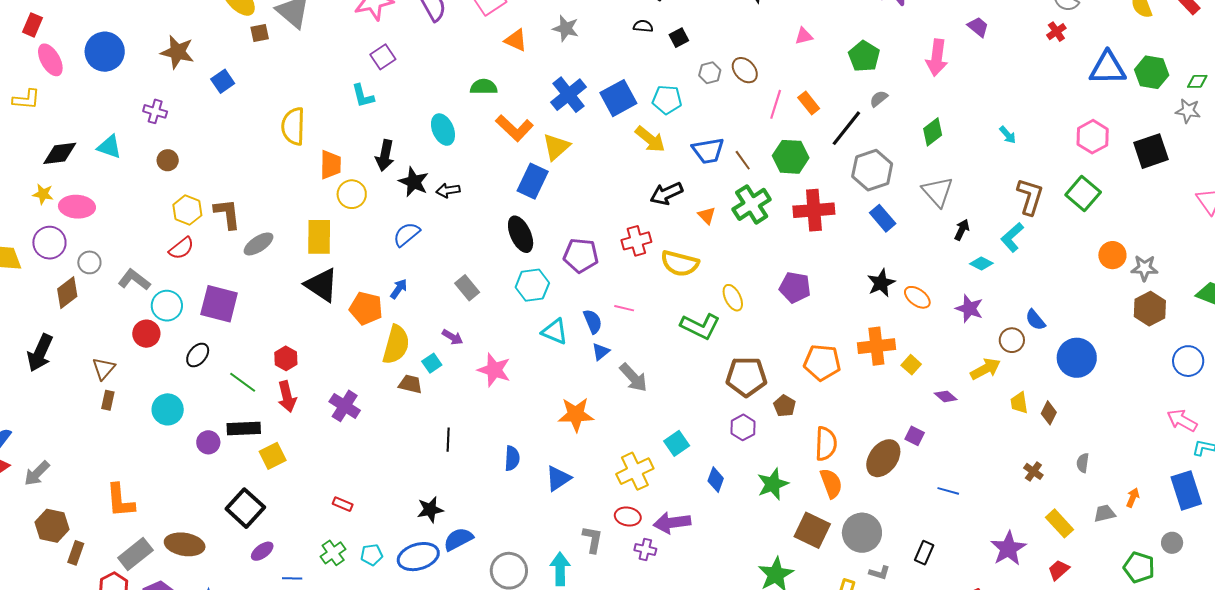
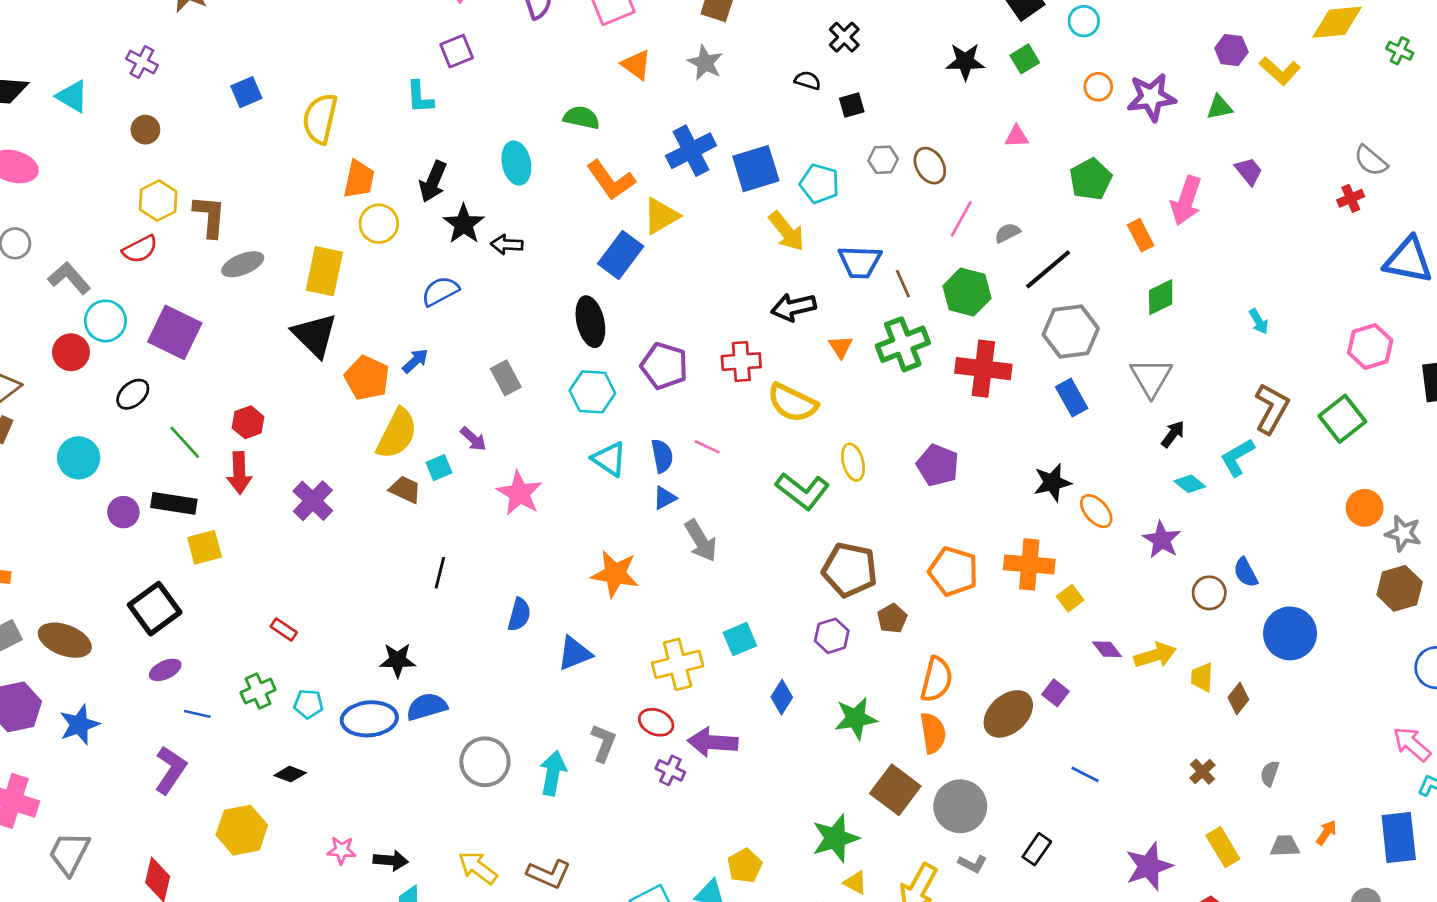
blue square: (223, 81) -> (246, 92), moved
gray semicircle: (879, 99) -> (1007, 233), moved
orange rectangle: (809, 103) -> (1141, 235), moved
yellow arrow: (985, 369) -> (1155, 655), moved

